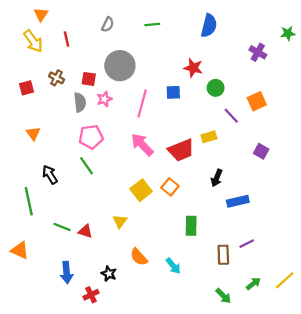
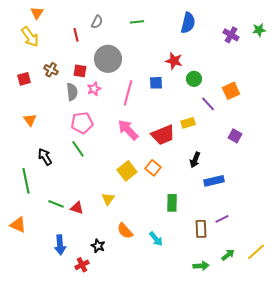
red line: (67, 39) -> (76, 35), moved
purple cross: (258, 52) -> (231, 35), moved
green arrow: (223, 296) -> (201, 266), turned -49

